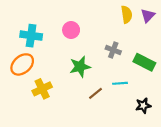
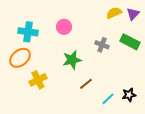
yellow semicircle: (127, 14) -> (114, 13), turned -105
green rectangle: (144, 62) -> (130, 42), moved
cyan line: (120, 83) -> (108, 99), moved, turned -40

